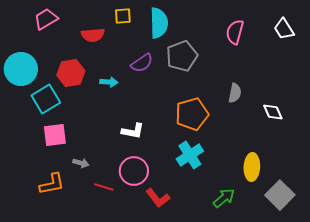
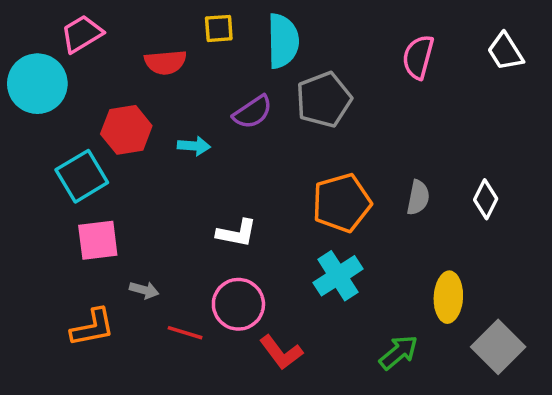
cyan circle: (21, 69) -> (37, 84), moved
gray semicircle: (235, 93) -> (418, 198), moved
white diamond: (273, 112) -> (486, 199), turned 50

